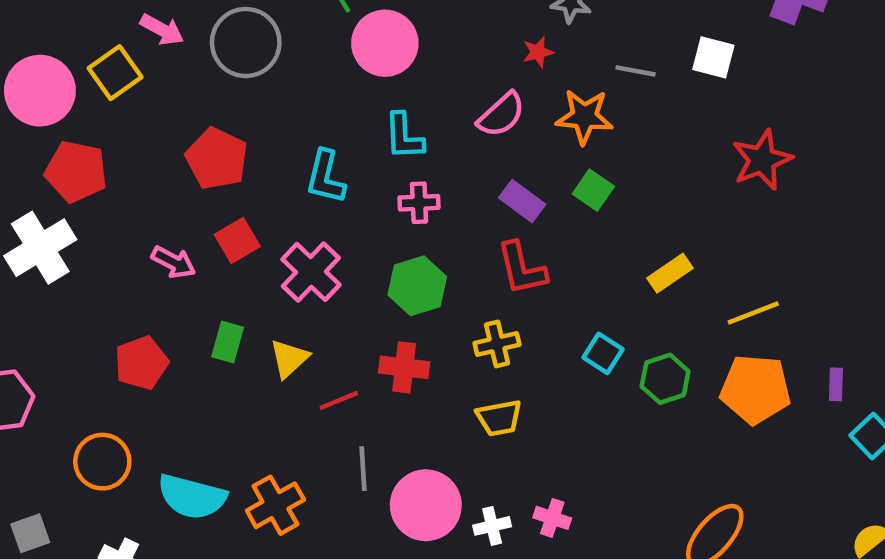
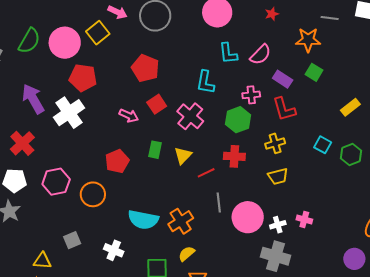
red star: (538, 52) -> (272, 14), moved
pink semicircle: (501, 115) -> (260, 55), moved
cyan L-shape: (325, 177) -> (205, 82), moved
pink cross: (419, 203) -> (251, 95), moved
orange circle: (102, 462) -> (93, 194), moved

